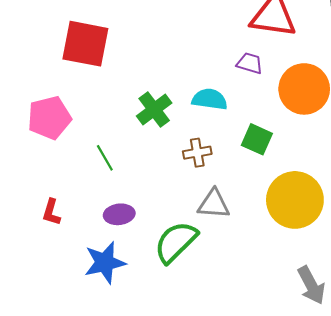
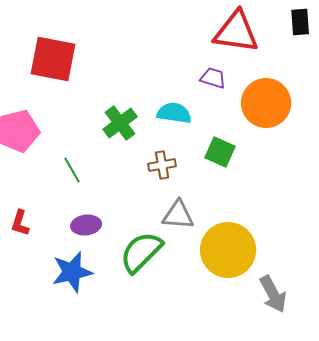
yellow circle: (295, 200) -> (228, 250), moved

